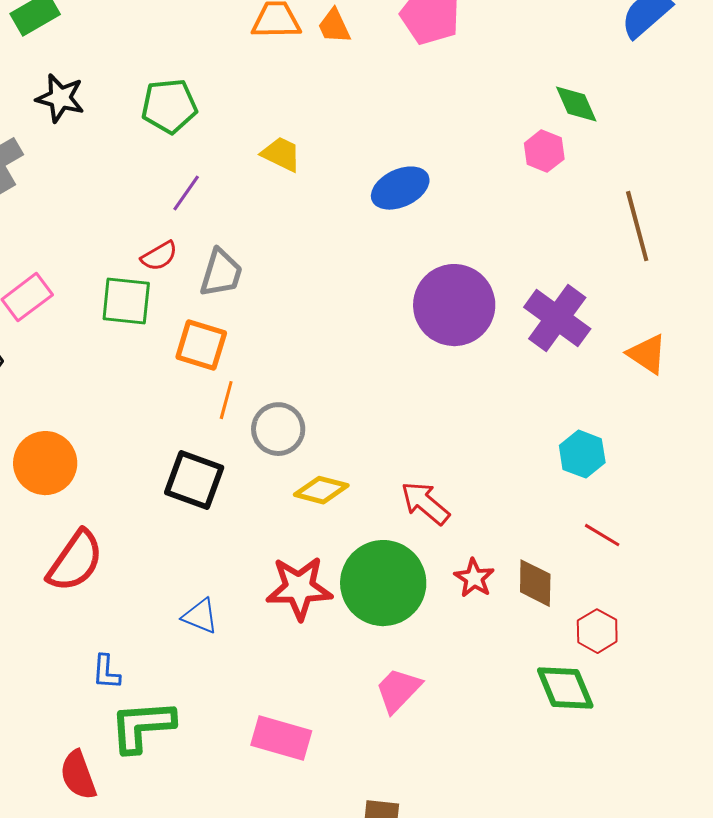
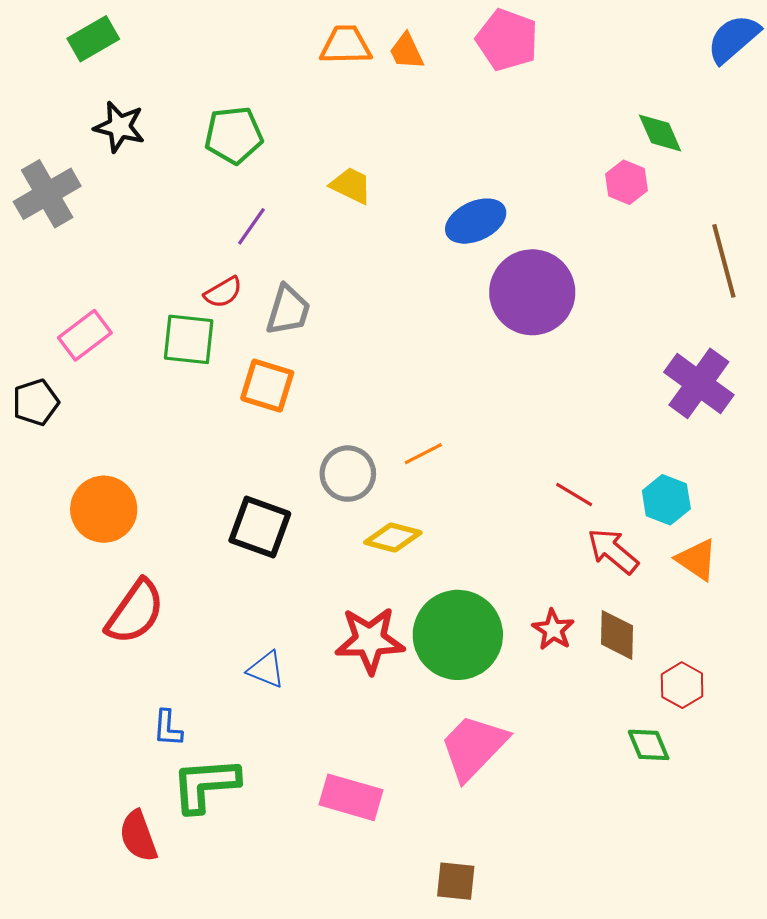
purple circle: (454, 305) -> (532, 292), moved
purple cross: (557, 318) -> (699, 383), moved
orange triangle: (647, 354) -> (697, 559), moved
orange line: (226, 400) -> (423, 454), moved, turned 48
red arrow: (425, 503) -> (613, 551), moved
red line: (602, 535) -> (574, 495), moved
green diamond: (565, 688) -> (649, 745), size x0.7
pink trapezoid: (398, 690) -> (474, 747), size x1.4

